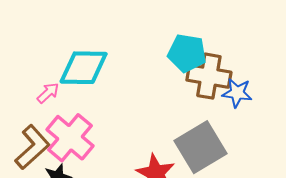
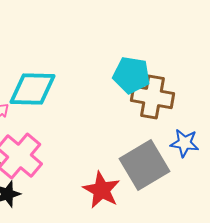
blue star: (237, 93) -> (184, 143), moved

